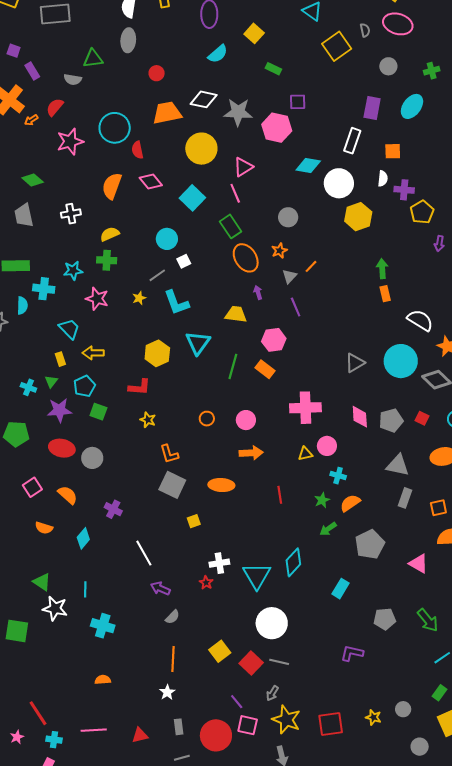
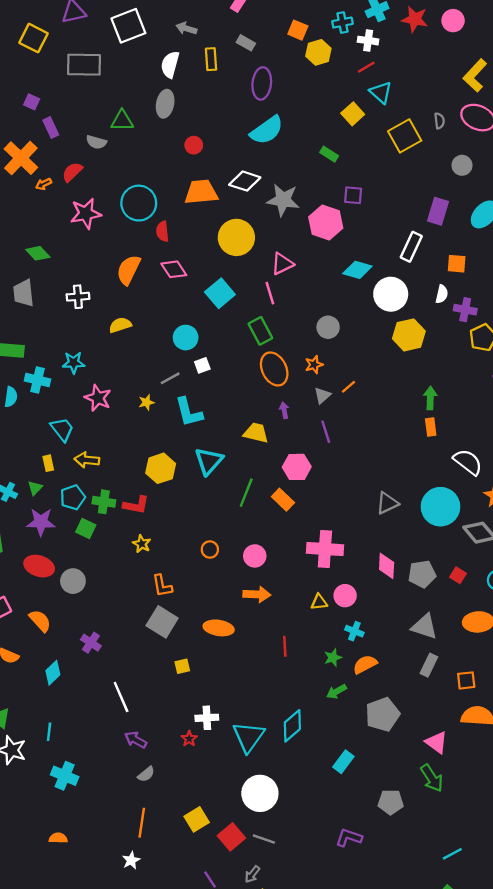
yellow square: (254, 33) -> (353, 114), moved
cyan semicircle: (218, 54) -> (267, 130), size x1.4
green cross: (107, 260) -> (104, 502), moved
green arrow: (428, 620) -> (432, 778), moved

